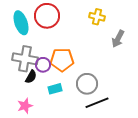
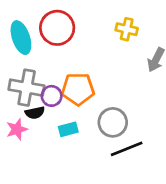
black semicircle: (31, 77) -> (35, 113), turned 48
pink star: (25, 106) -> (17, 129), moved

